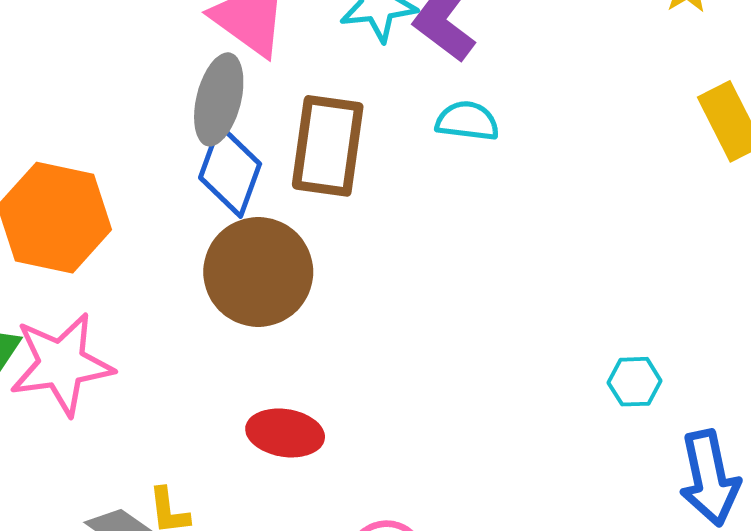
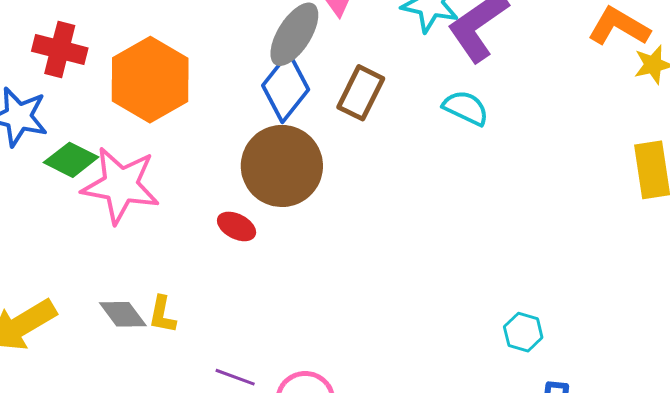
brown rectangle: (328, 146) -> (361, 93), size x0.7
red ellipse: (285, 433) -> (237, 226), moved, size x0.7

